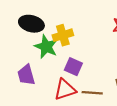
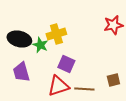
black ellipse: (31, 24) -> (19, 39), moved
green star: (46, 47) -> (40, 45), size x0.7

